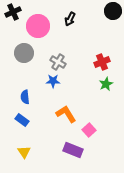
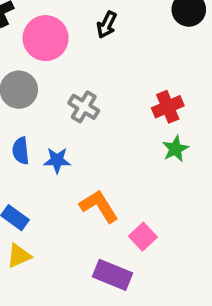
blue star: (53, 81) -> (57, 160), moved
blue semicircle: (25, 97) -> (21, 151), moved
yellow triangle: (24, 152) -> (19, 256), moved, turned 40

